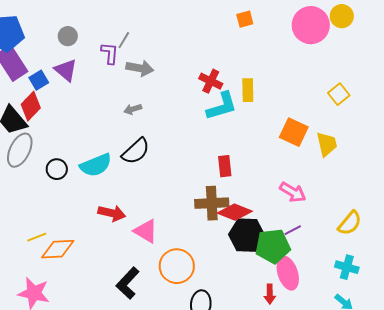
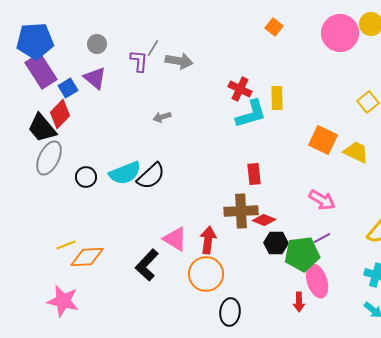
orange square: (245, 19) -> (274, 27), turned -36
gray arrow: (140, 68) -> (179, 61), moved
yellow trapezoid: (327, 144) -> (356, 152), turned -52
black semicircle: (136, 151) -> (151, 176), moved
red diamond: (235, 212) -> (264, 220), size x0.7
red arrow: (112, 213) -> (208, 240), moved, turned -96
black hexagon: (247, 235) -> (276, 243), size x0.7
black L-shape: (128, 283) -> (147, 265), moved

